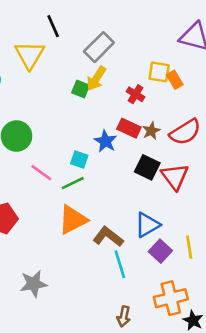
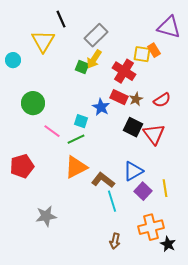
orange rectangle: (175, 80) -> (154, 50), moved
red cross: (136, 94) -> (124, 71), size x1.6
red semicircle: (185, 132) -> (162, 100), size x0.7

